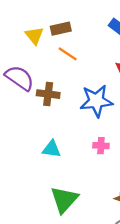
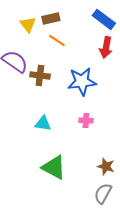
green triangle: (64, 200) -> (54, 167), turned -44

